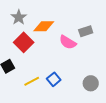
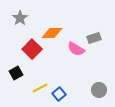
gray star: (19, 17) -> (20, 18), moved
blue square: (54, 79) -> (59, 94), moved

